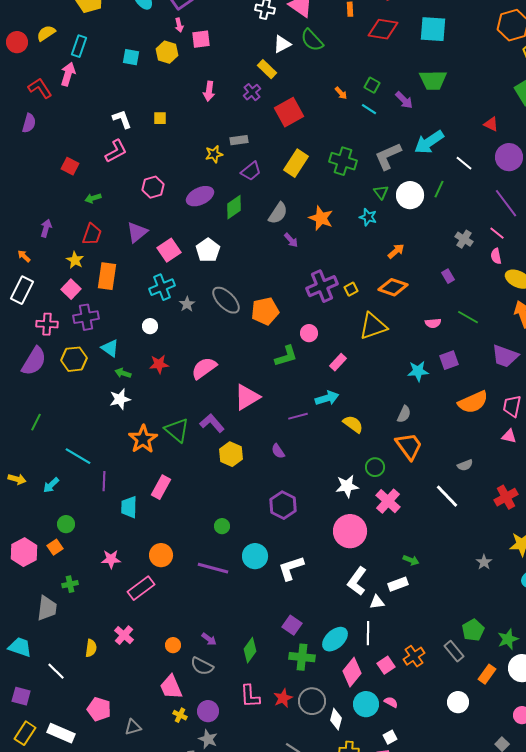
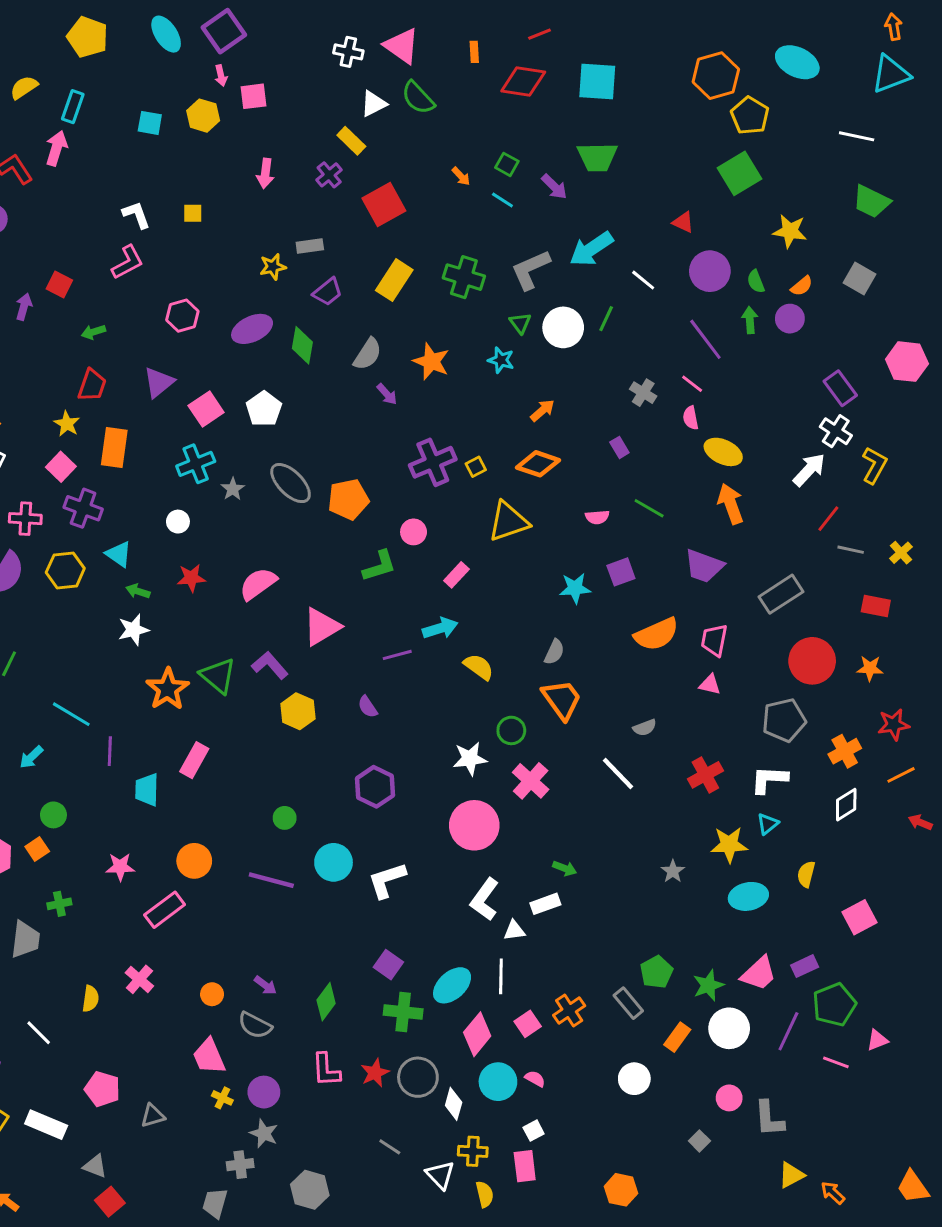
green diamond: (234, 207) -> (302, 345), turned -45
purple arrow: (46, 228) -> (24, 307), moved
purple cross: (86, 317) -> (83, 508), turned 30

